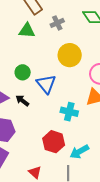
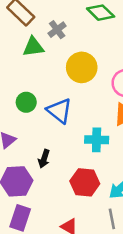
green triangle: (27, 31) -> (33, 47), moved
black arrow: (22, 101) -> (44, 159), moved, turned -96

